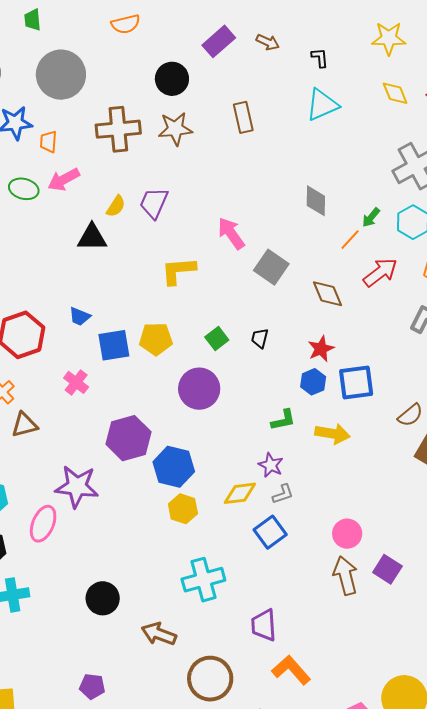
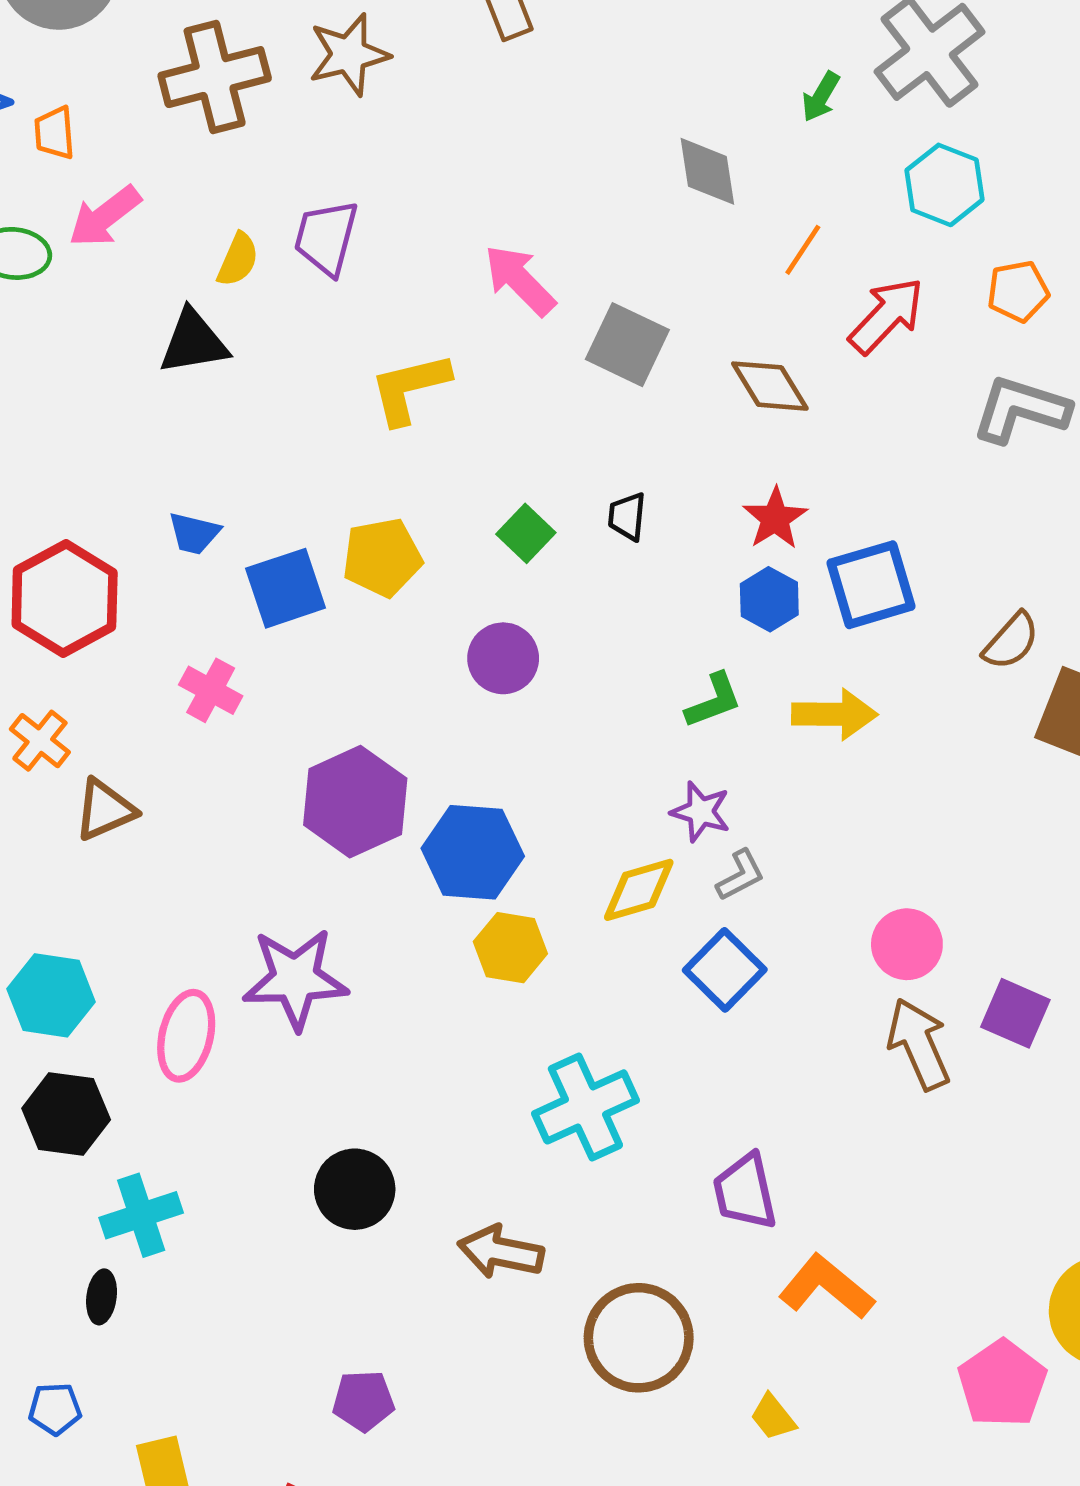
green arrow: (371, 217) -> (821, 97), moved
purple circle: (199, 389) -> (503, 658), size x0.7
purple star: (77, 486) -> (295, 979), moved

